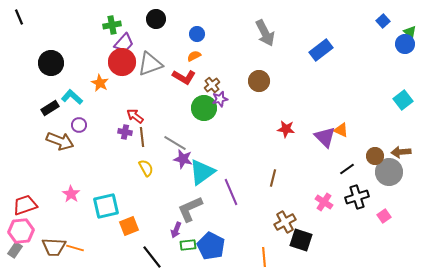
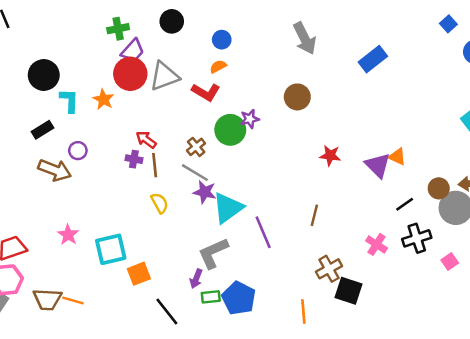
brown cross: (212, 85) -> (196, 147), moved
cyan L-shape: (72, 97) -> (69, 101), moved, turned 50

